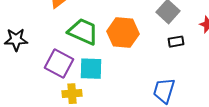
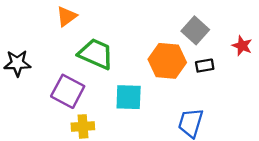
orange hexagon: (123, 33) -> (167, 61), moved
cyan square: (91, 69) -> (129, 97), moved

